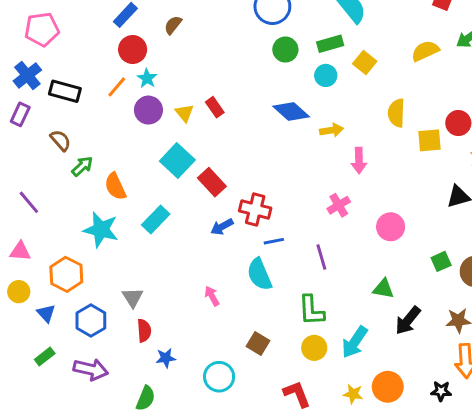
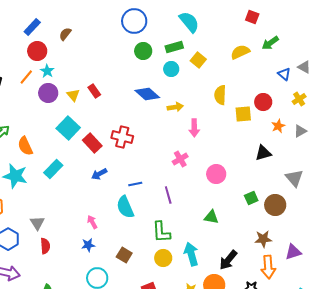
red cross: (255, 209) -> (122, 137), moved
black arrow: (408, 320) -> (228, 260), moved
cyan arrow: (355, 342) -> (191, 254), turned 130
blue star: (166, 358) -> (88, 245), moved

